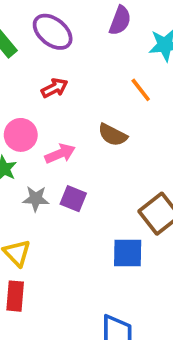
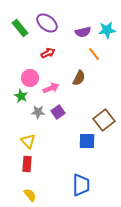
purple semicircle: (120, 21) -> (83, 32), moved, turned 56
brown semicircle: (113, 135) -> (79, 78), turned -91
purple square: (73, 199) -> (58, 112), turned 32

